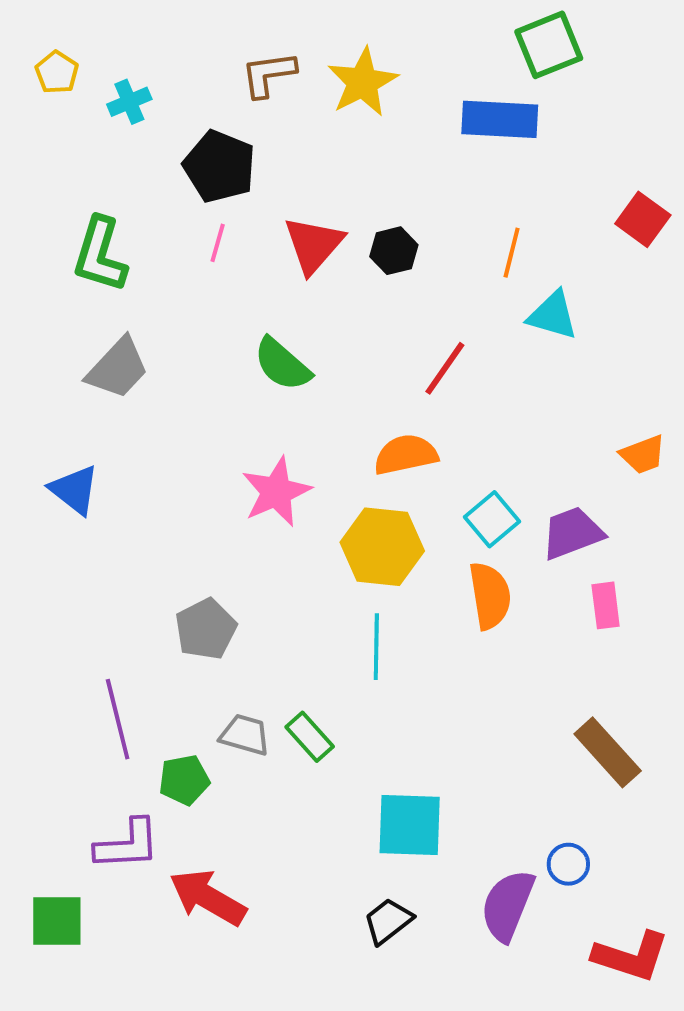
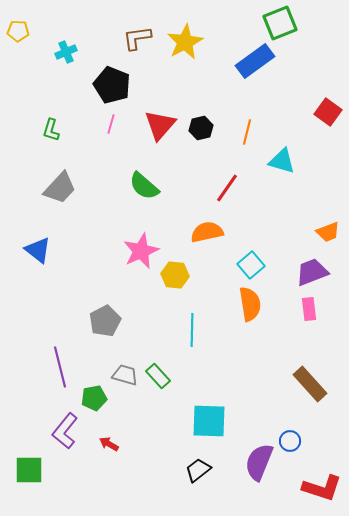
yellow pentagon: (57, 72) -> (18, 31), moved, turned -30
blue rectangle: (500, 119) -> (255, 61), turned -39
orange line: (512, 253) -> (247, 132), moved
green L-shape: (100, 255) -> (51, 130), size x0.6
purple trapezoid: (572, 533) -> (312, 272), moved
yellow hexagon: (382, 547) -> (175, 275), moved, size x0.7
purple L-shape: (127, 845) -> (65, 431), turned 132
red arrow: (208, 897) -> (109, 444), moved, size x0.5

